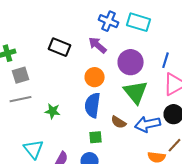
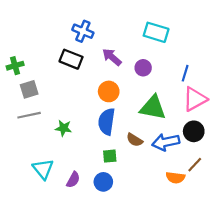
blue cross: (109, 21) -> (83, 31), moved
purple circle: (131, 62) -> (143, 68), moved, size x0.6
green triangle: (136, 92) -> (153, 108), turned -40

